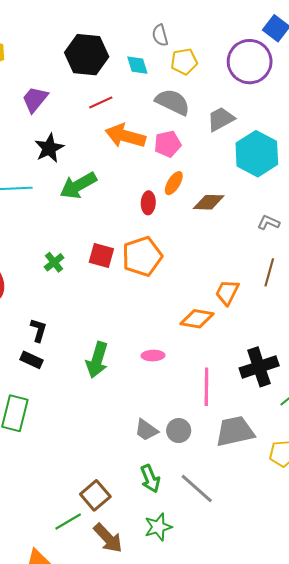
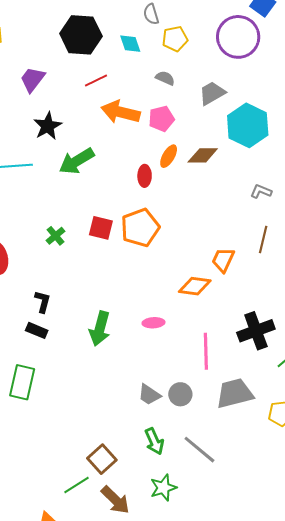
gray semicircle: (173, 102) -> (165, 78), size x0.6
brown diamond: (209, 202) -> (203, 155), moved

